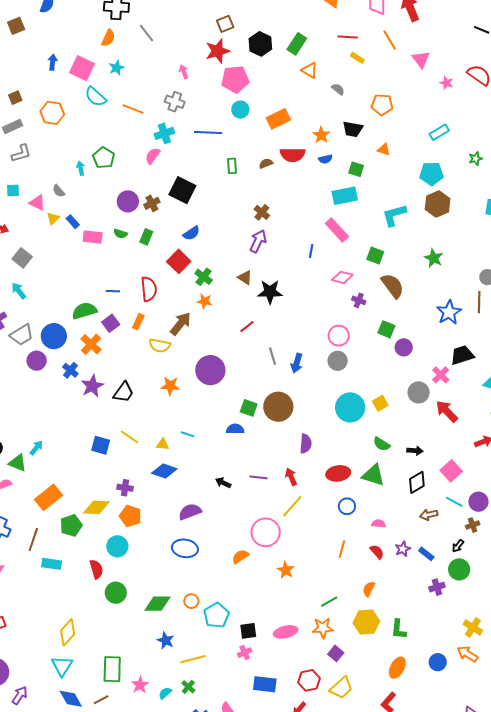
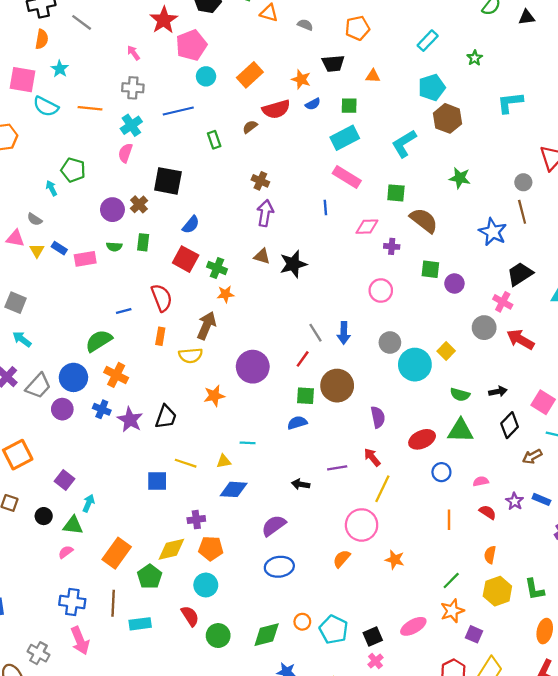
purple square: (111, 323) -> (64, 480), moved
red line: (247, 327) -> (303, 359), moved
gray circle: (338, 361) -> (390, 343), moved

